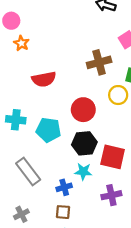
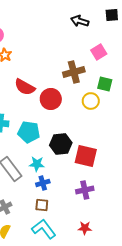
red semicircle: (44, 79) -> (25, 87), turned 40
red circle: (83, 110) -> (51, 99), moved
cyan star: (83, 172) -> (37, 164), moved

